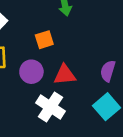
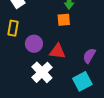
orange square: (44, 40) -> (64, 20), moved

